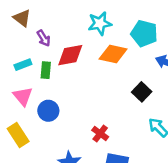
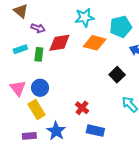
cyan pentagon: (144, 33) -> (121, 27), turned -30
purple arrow: (44, 38) -> (38, 28), turned -40
pink triangle: (23, 96) -> (18, 88), moved
yellow rectangle: (18, 135) -> (36, 110), moved

